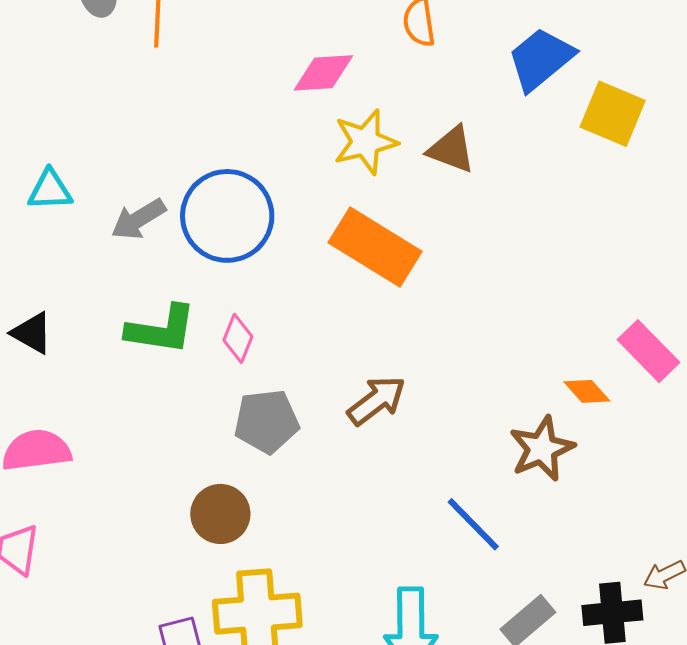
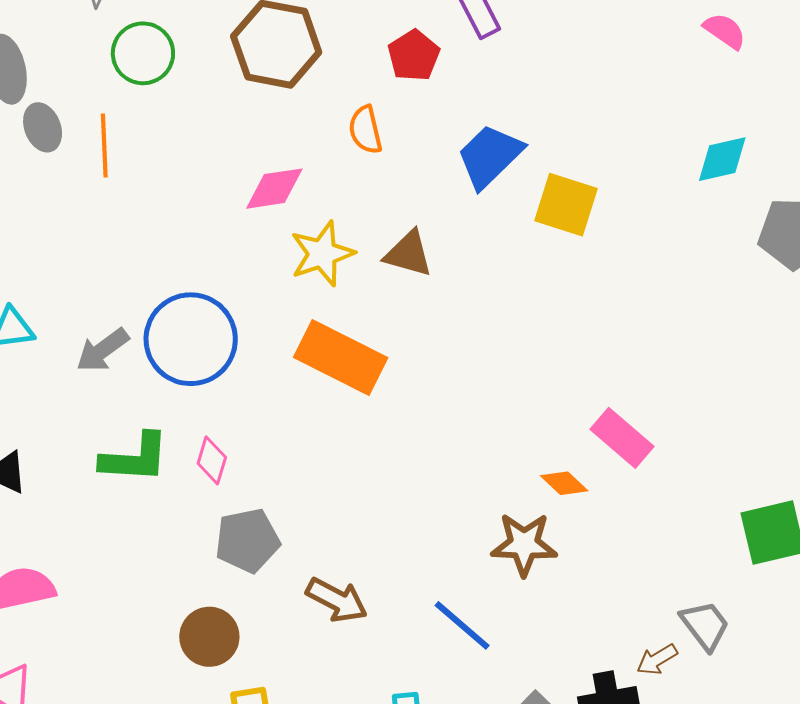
brown arrow: (377, 400) -> (337, 600), moved, turned 70
brown star: (542, 449) -> (524, 544), turned 30

